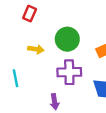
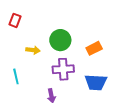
red rectangle: (30, 14) -> (15, 20), moved

